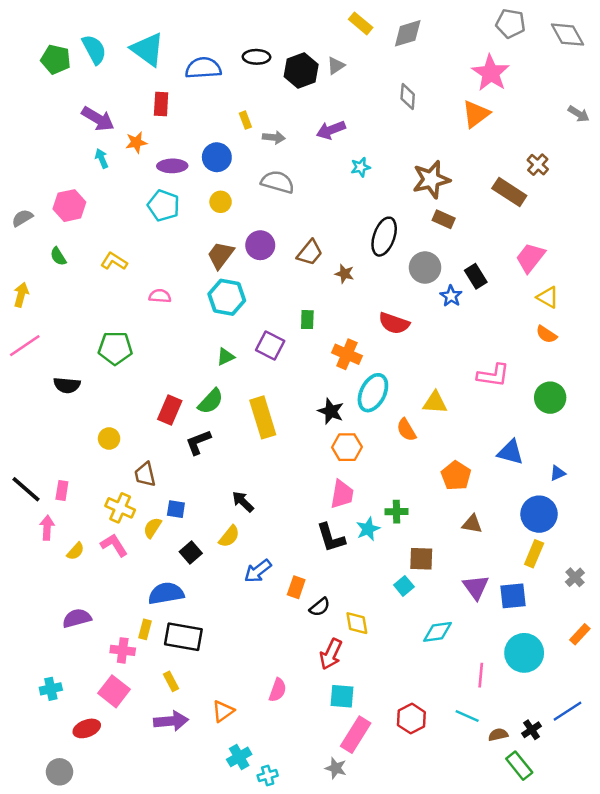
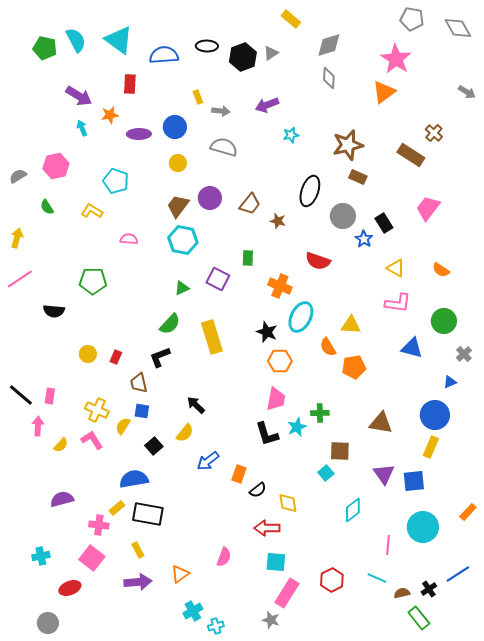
gray diamond: (408, 33) -> (329, 45), moved
cyan pentagon: (164, 206) -> (116, 181), moved
yellow triangle: (548, 297) -> (396, 268), moved
red rectangle: (170, 410) -> (116, 357), moved, size x0.6
blue triangle: (511, 452) -> (412, 348), moved
brown trapezoid: (145, 474) -> (139, 383), moved
orange pentagon: (456, 476) -> (354, 367), moved, turned 30
brown triangle: (472, 524) -> (381, 423), size x1.4
gray cross: (575, 577) -> (464, 354), moved
yellow rectangle: (145, 629) -> (117, 508), turned 35
cyan diamond: (437, 632) -> (353, 510), turned -30
red arrow: (331, 654) -> (267, 528), turned 65

